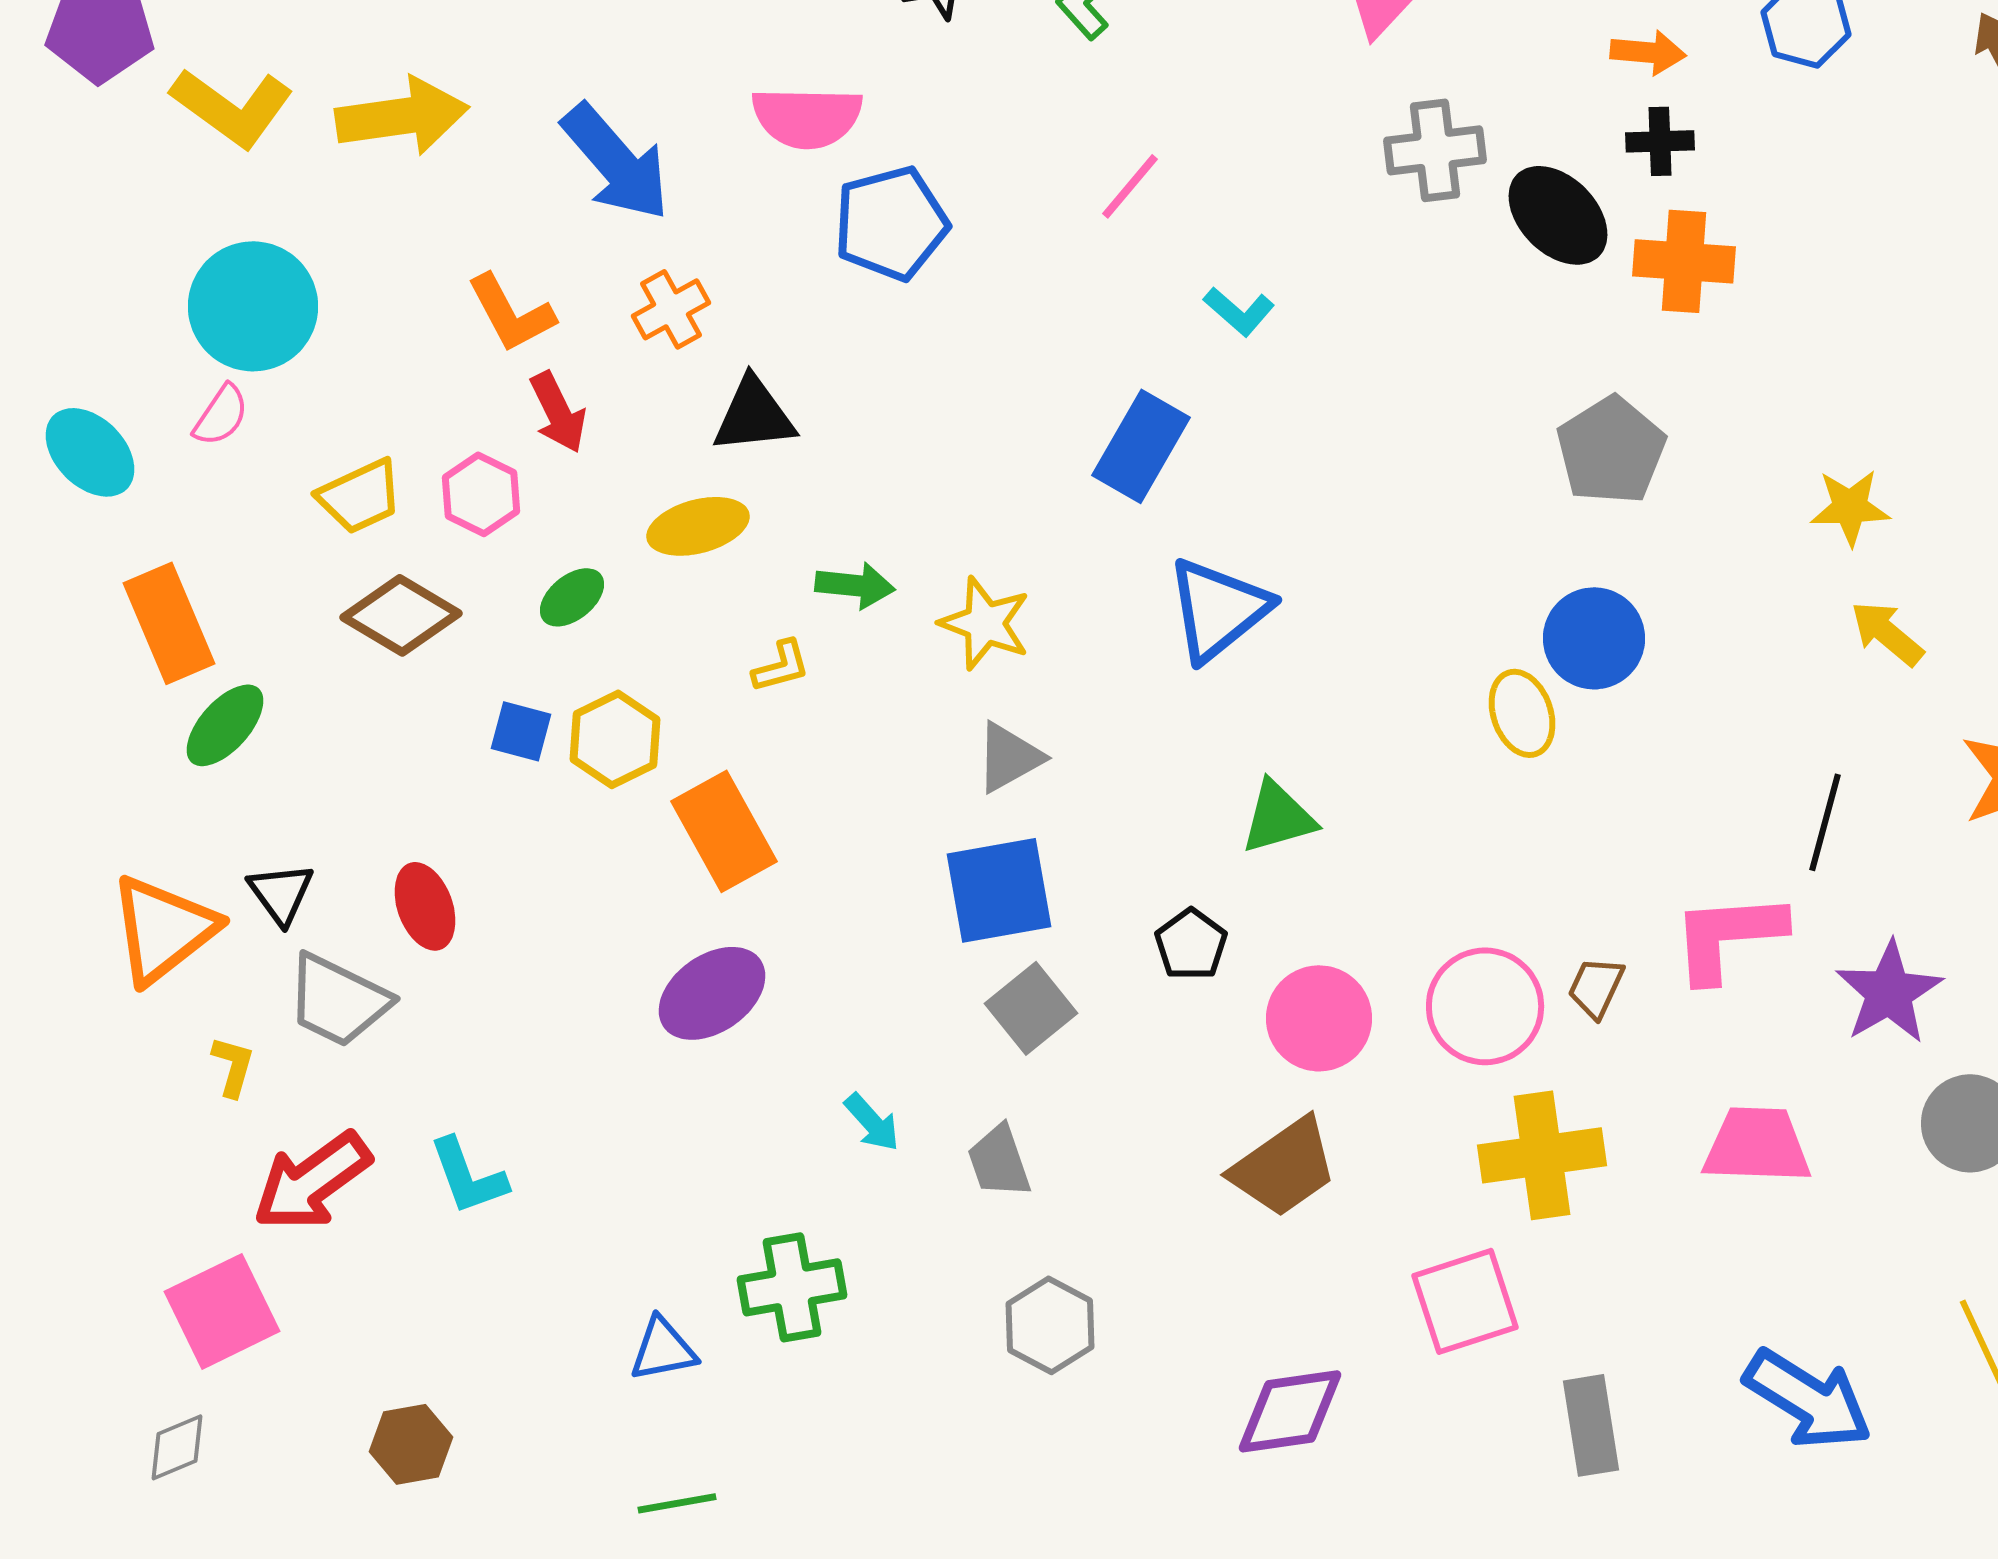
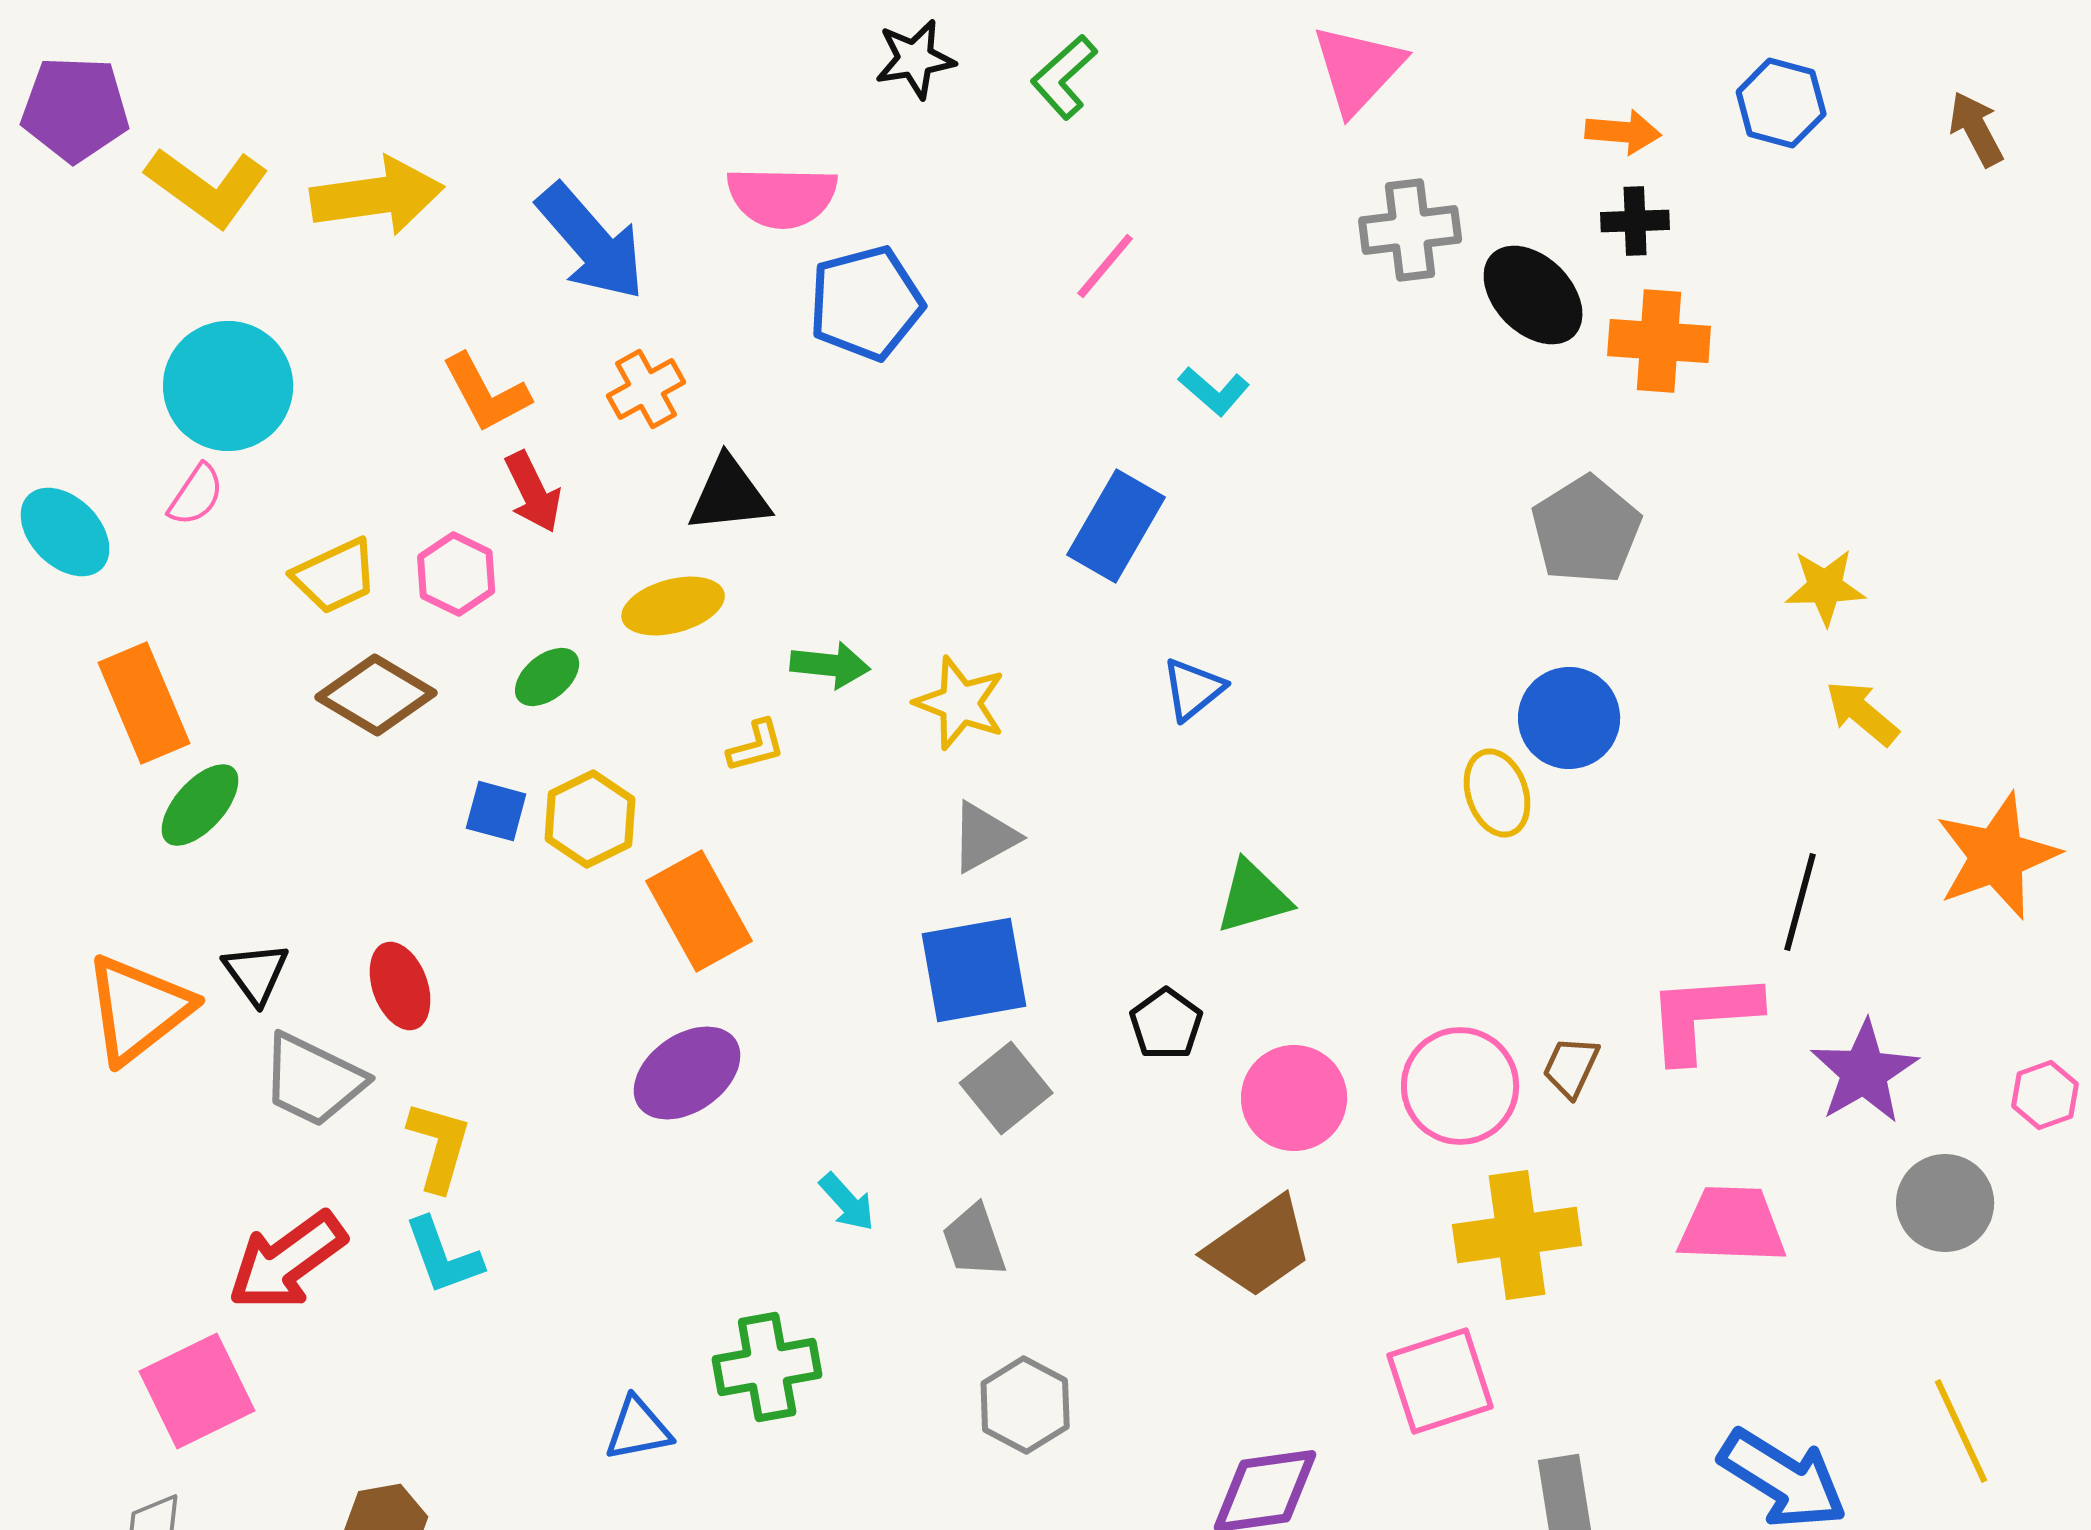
blue triangle: (1218, 609) -> (1193, 689), size x0.6
yellow L-shape: (233, 1066) -> (439, 1146), moved, size x1.5

